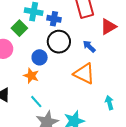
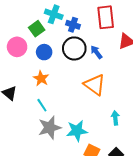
blue arrow: (89, 46) -> (96, 52), moved
blue circle: (40, 57) -> (44, 52), moved

